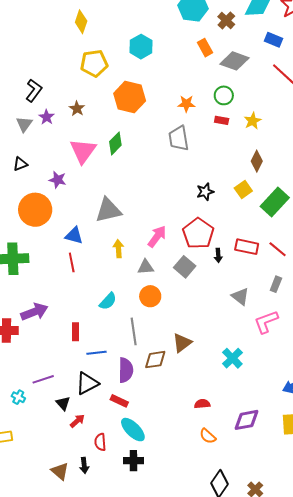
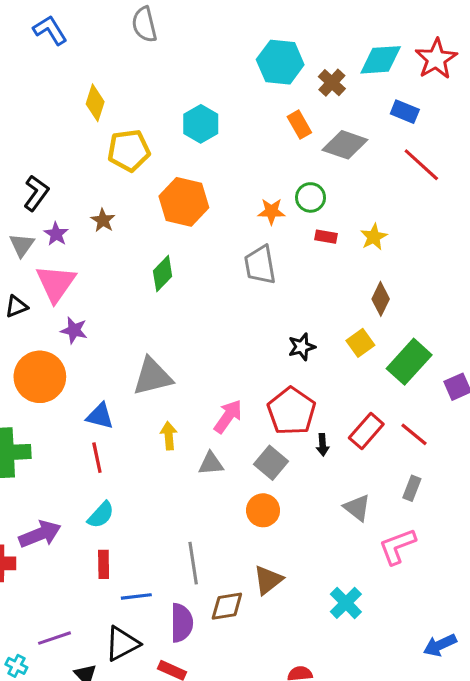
yellow diamond: (81, 22) -> (95, 103), moved
green circle: (224, 95) -> (311, 197), moved
pink triangle: (83, 151) -> (56, 283), moved
red rectangle: (247, 247) -> (366, 431), turned -60
orange circle: (150, 296) -> (263, 510), moved
cyan semicircle: (108, 301) -> (101, 515), moved

